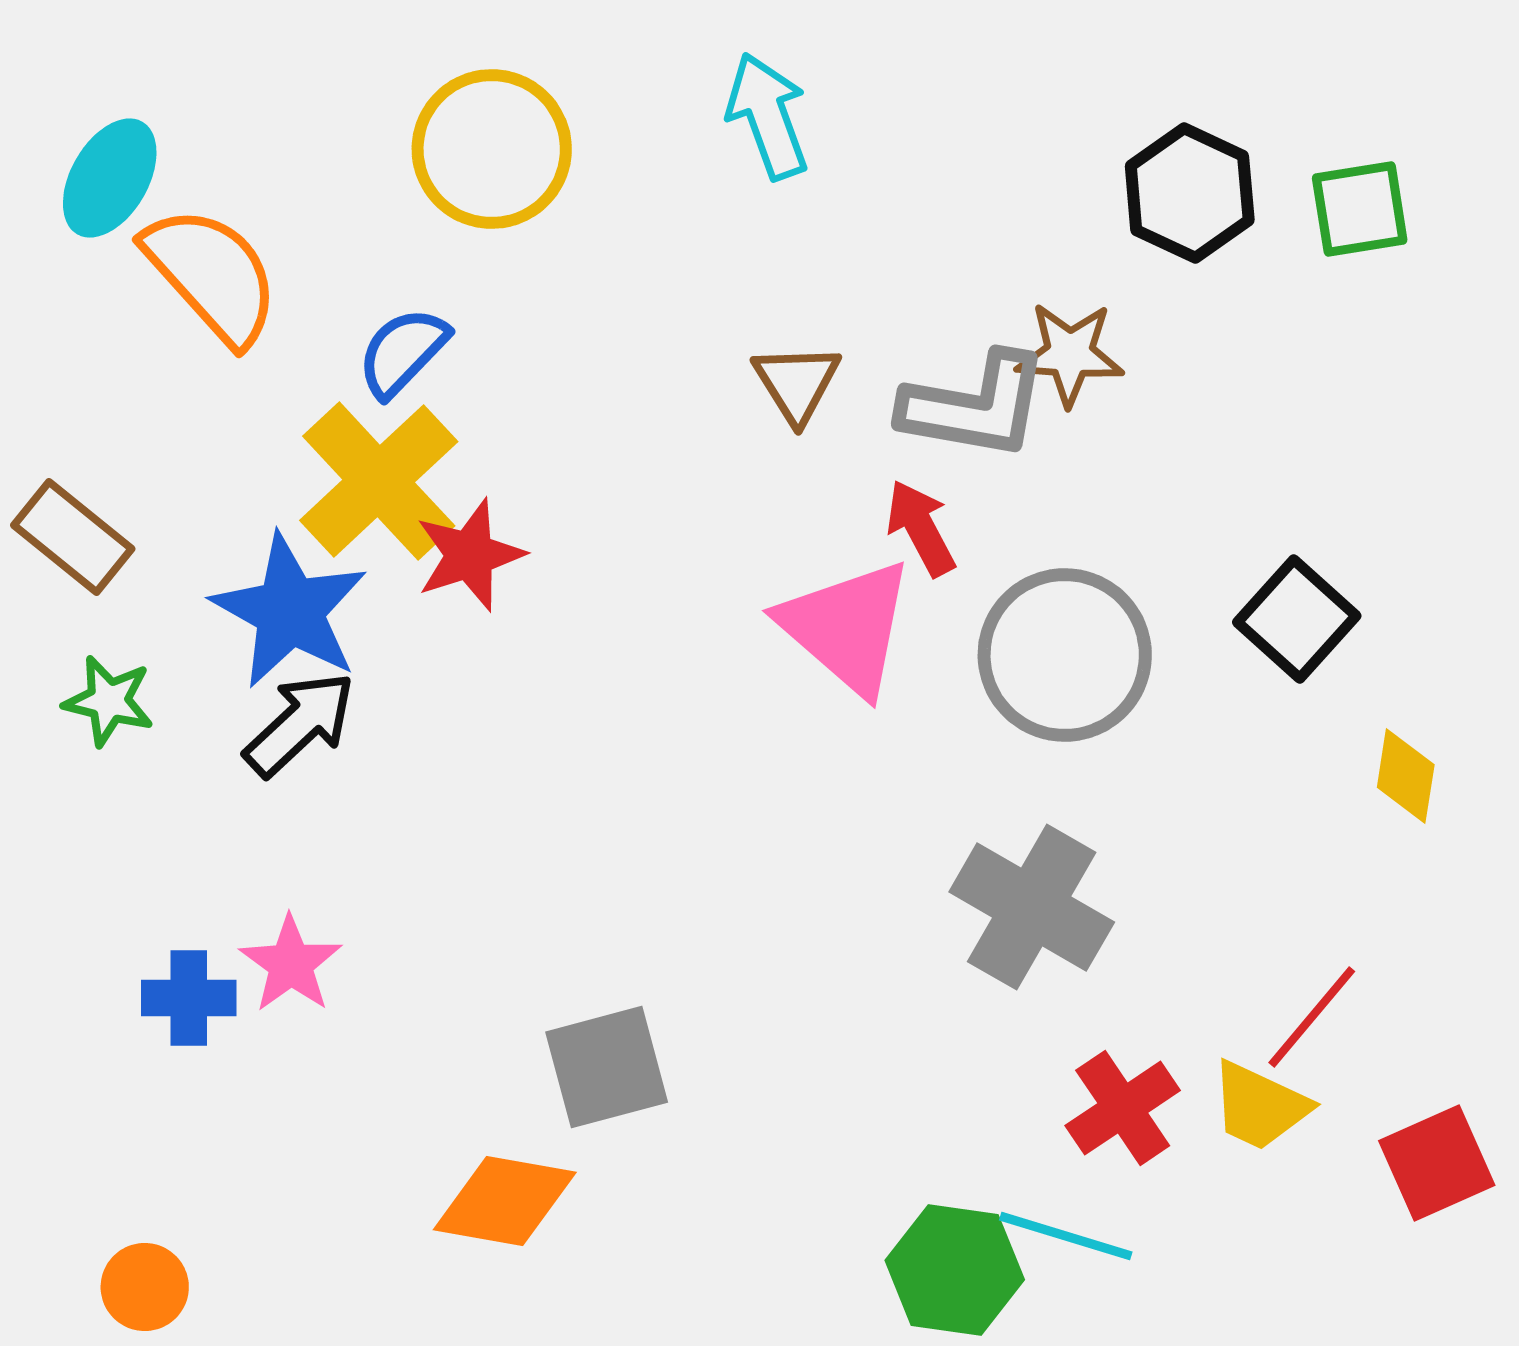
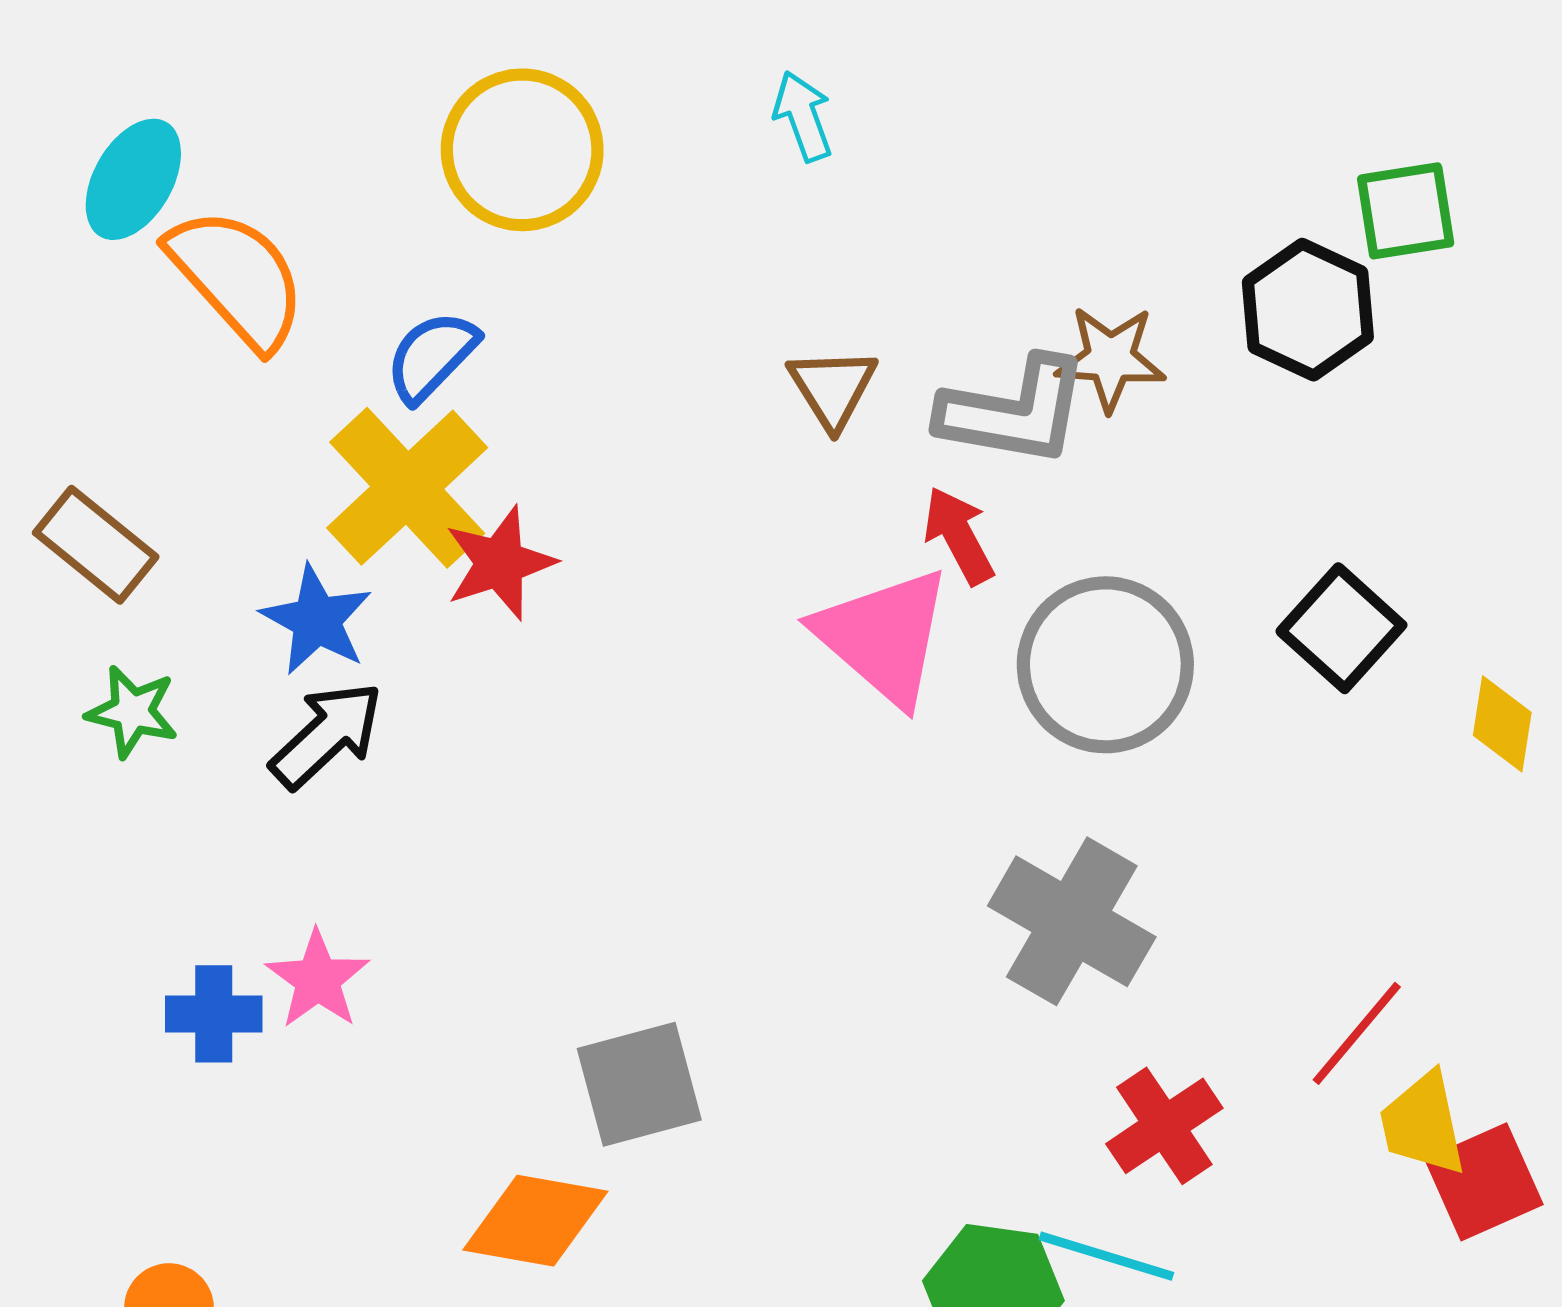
cyan arrow: (768, 116) -> (803, 116), size x0.7
black hexagon: (1190, 193) -> (1308, 310), moved
blue star: (290, 611) -> (317, 620), size x0.7
yellow diamond: (1406, 776) -> (1502, 724), moved
yellow trapezoid: (1260, 1106) -> (1423, 1124), moved, turned 53

